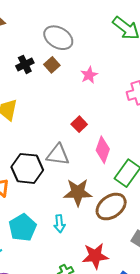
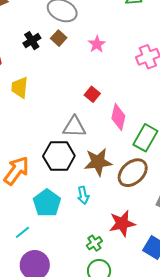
black hexagon: (27, 168) -> (59, 156), moved

